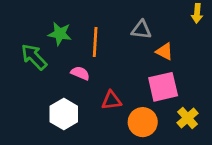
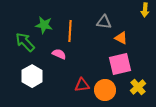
red triangle: (111, 100) -> (82, 85), moved
white hexagon: (64, 114) -> (32, 76), moved

